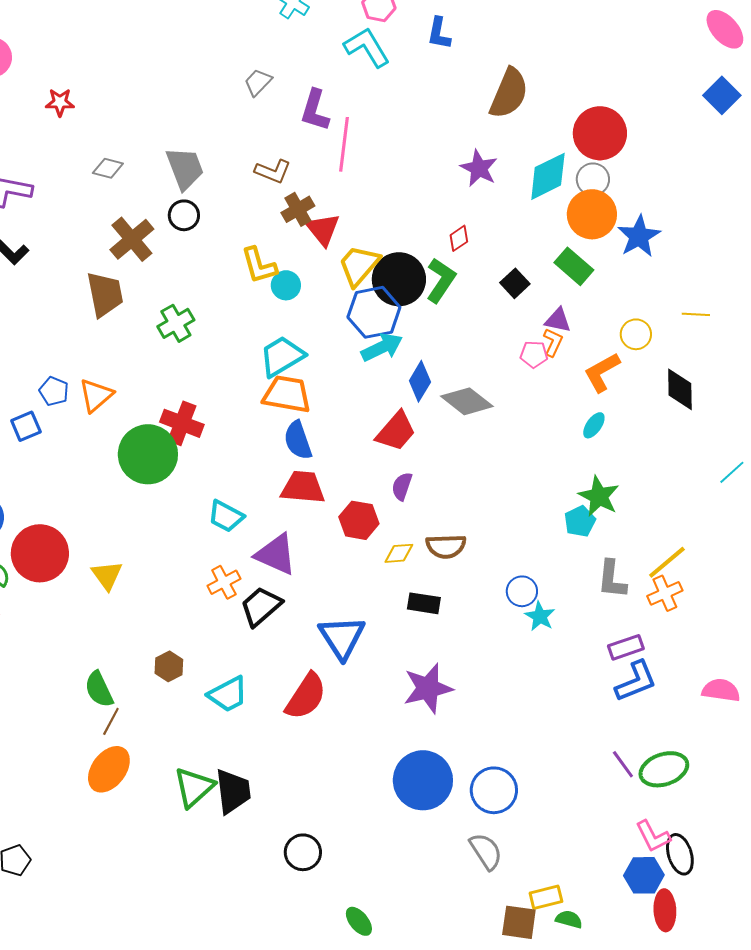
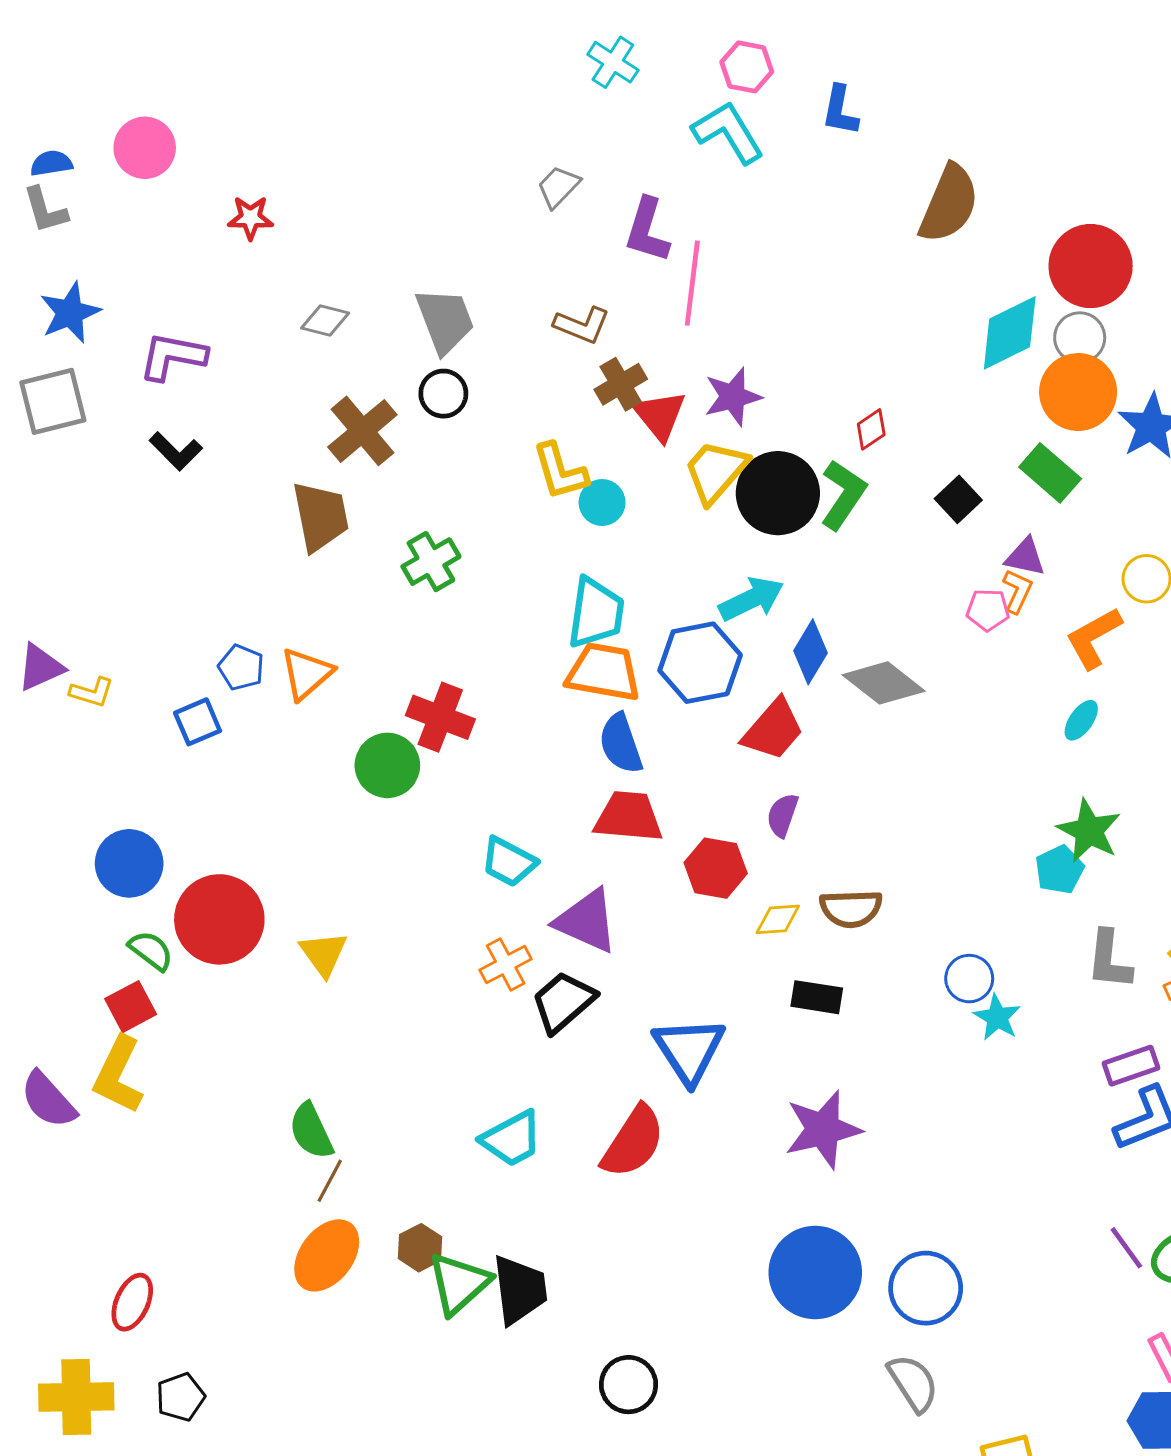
purple star: (479, 168) -> (733, 397), moved, turned 30
blue hexagon: (374, 312) -> (700, 663), moved
cyan trapezoid: (282, 356) -> (596, 613), turned 129
green circle: (148, 454) -> (387, 765), size x0.7
brown hexagon: (169, 666) -> (420, 1248), moved

